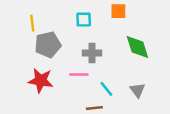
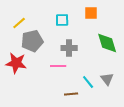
yellow line: (32, 23) -> (19, 23), turned 56
red star: (41, 80) -> (16, 63), moved
cyan line: (106, 89) -> (88, 82), moved

